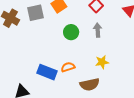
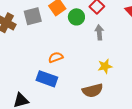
green circle: (71, 32) -> (76, 17), moved
orange semicircle: (68, 67) -> (56, 57), moved

